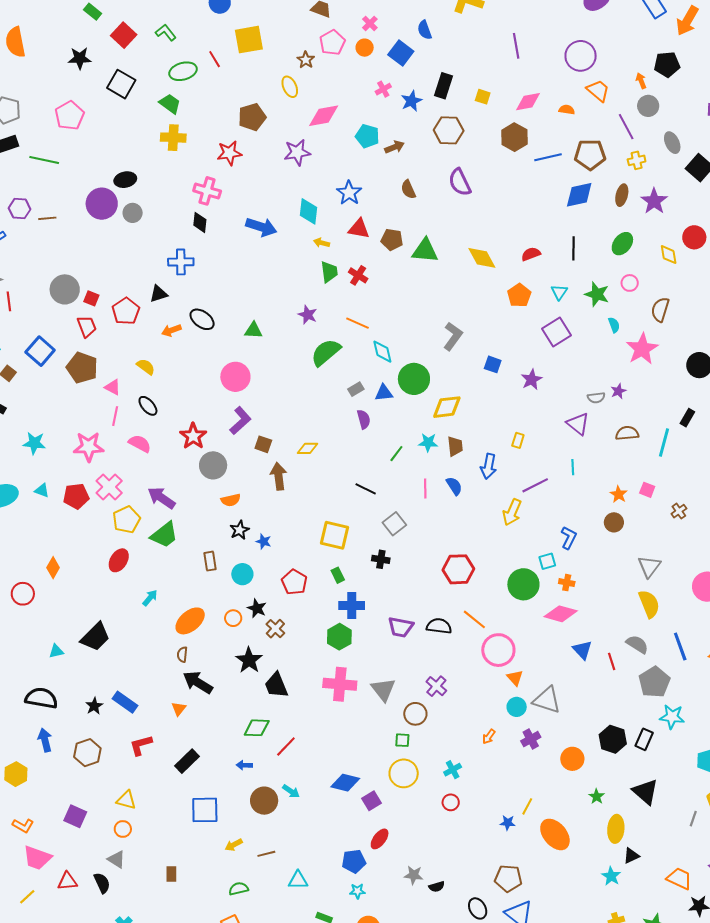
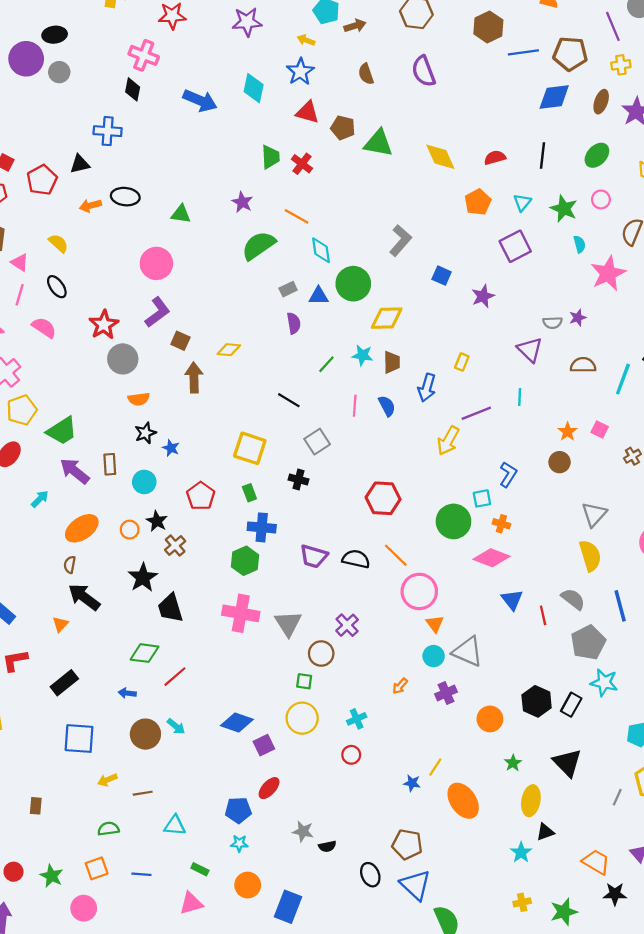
yellow arrow: (322, 243) -> (306, 40), moved
black ellipse: (202, 319) -> (125, 197), turned -35
purple arrow: (161, 498) -> (75, 471), moved

